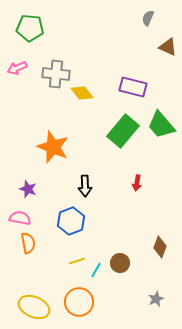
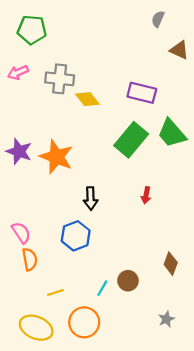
purple star: (28, 189) -> (19, 151), moved, size x1.4
pink semicircle: (20, 218) -> (21, 233), turned 45
yellow line: (77, 261) -> (55, 292), moved

